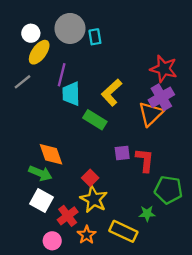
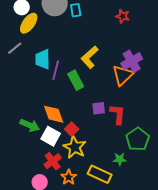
red star: (164, 69) -> (123, 16), moved, size x0.6
purple line: (62, 75) -> (56, 70), moved
cyan trapezoid: (71, 94) -> (43, 59), moved
green rectangle: (95, 120) -> (76, 80), turned 30
orange diamond: (51, 154) -> (54, 114), moved
green pentagon: (168, 190) -> (138, 139), turned 30
white square: (42, 200) -> (51, 136), moved

